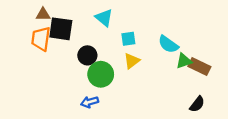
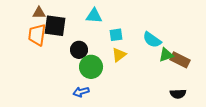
cyan triangle: (104, 18) -> (94, 16), turned -36
black semicircle: (197, 104) -> (178, 94), turned 49

